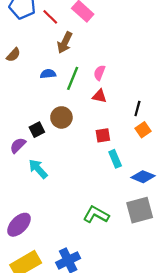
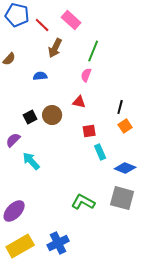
green line: (73, 78) -> (93, 51), moved
red triangle: (99, 96) -> (79, 102), moved
black square: (37, 130) -> (30, 117), moved
gray square: (140, 210) -> (122, 198), turned 30

